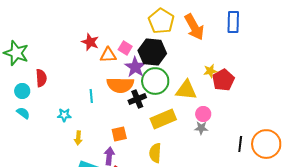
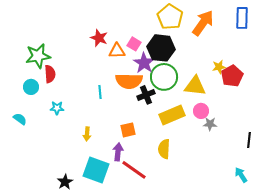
orange arrow: (194, 27) -> (203, 23), turned -116
green star: (16, 53) -> (38, 56), moved, turned -30
cyan semicircle: (23, 113) -> (20, 119), moved
pink circle: (203, 114) -> (201, 111), moved
cyan star: (64, 115) -> (57, 108), moved

